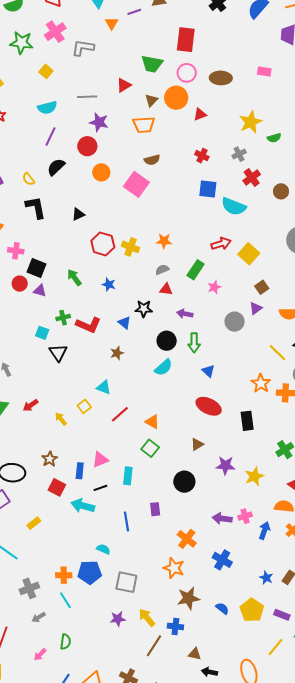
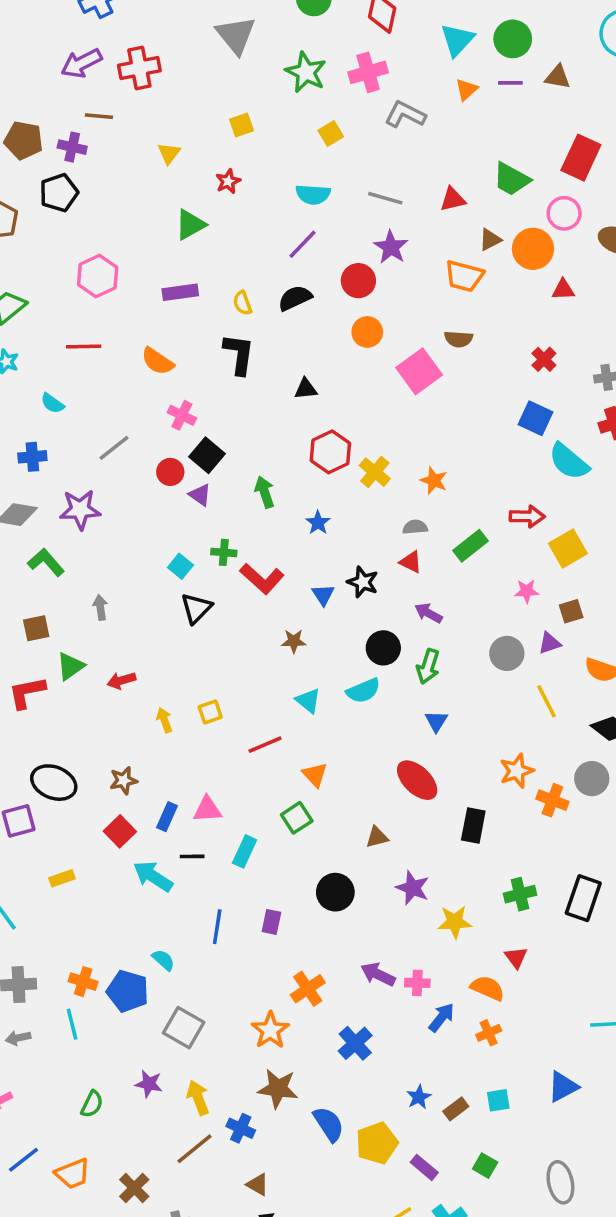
pink star: (214, 287) -> (527, 591), moved
yellow line: (278, 353) -> (547, 701), moved
cyan triangle: (104, 387) -> (308, 701), moved
blue semicircle: (222, 608) -> (329, 1124), size x1.5
green semicircle: (65, 642) -> (92, 1104), moved

